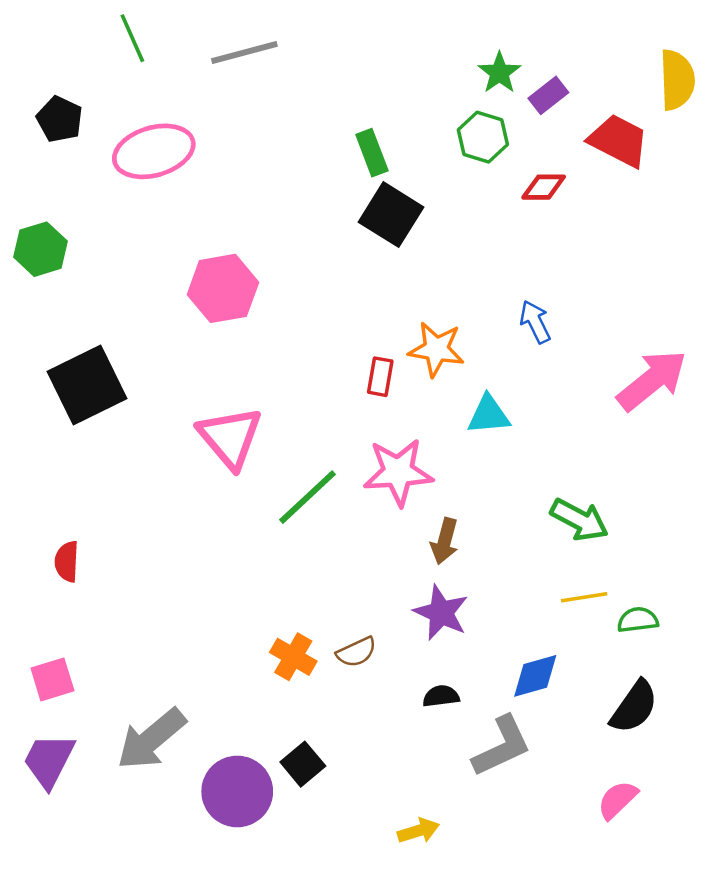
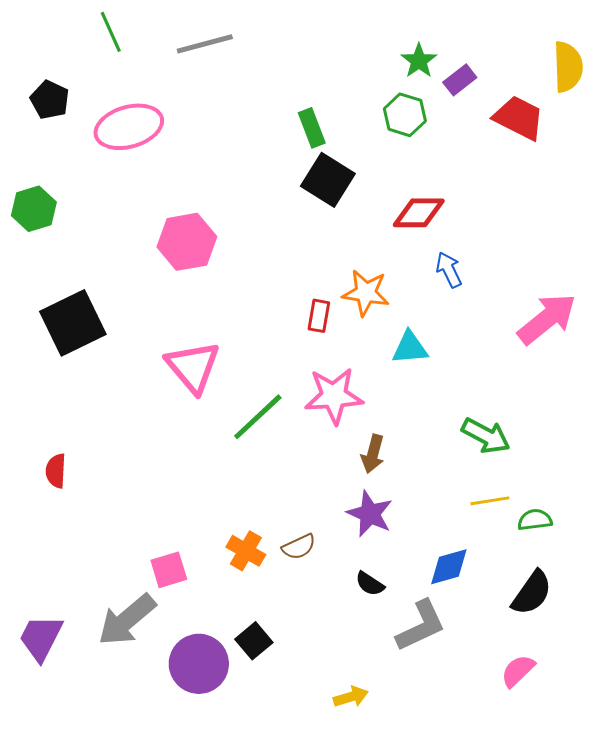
red diamond: (544, 187) -> (419, 213), moved, size x1.4
pink square: (52, 679) -> (169, 570), moved
black semicircle: (441, 696) -> (370, 584), turned -140

